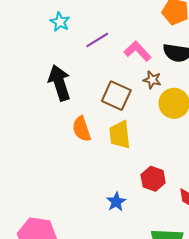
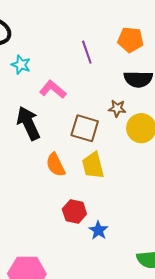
purple line: (97, 40) -> (87, 52), moved, turned -70
pink L-shape: (138, 51) -> (53, 89), moved
red hexagon: (153, 179) -> (74, 212), moved

